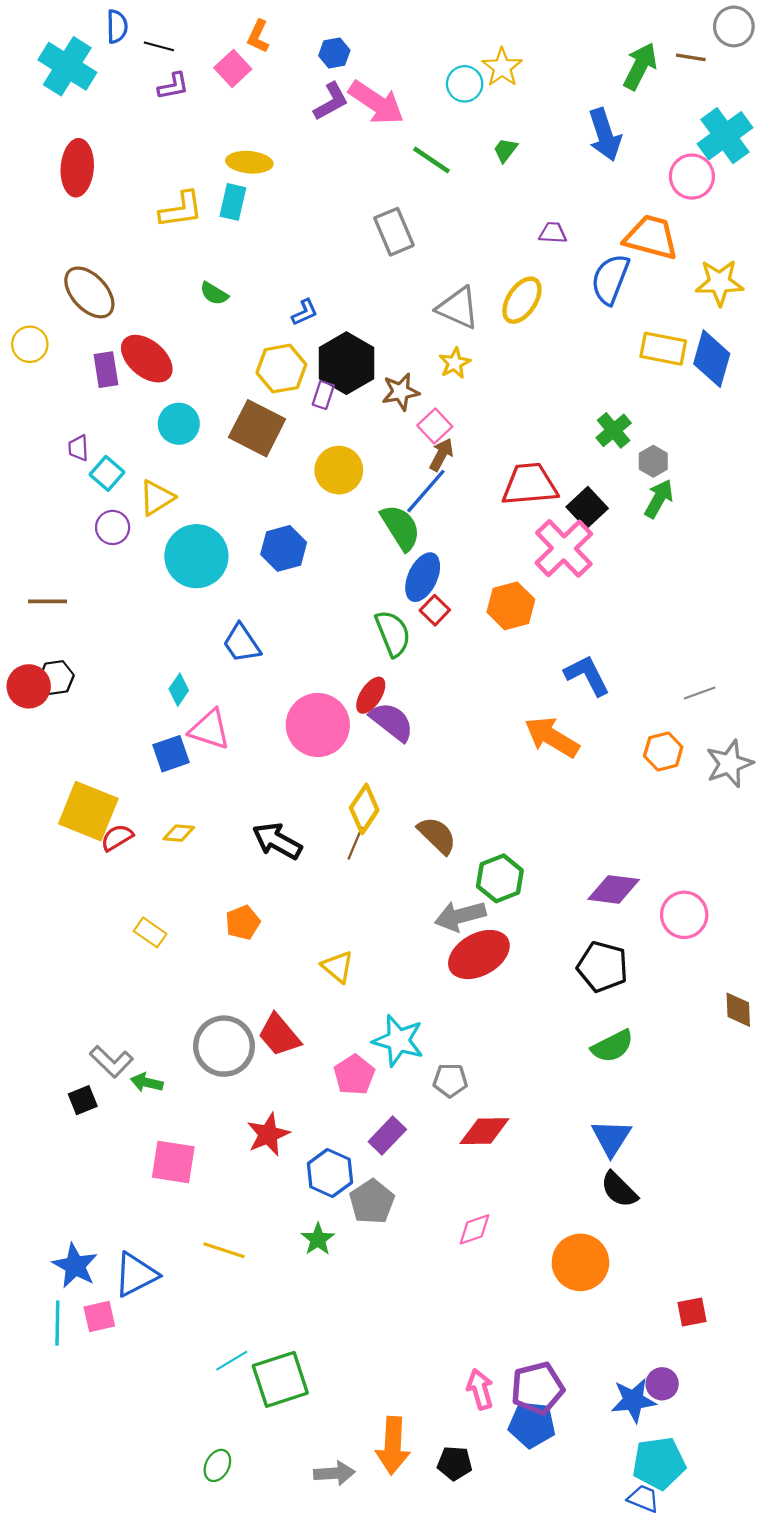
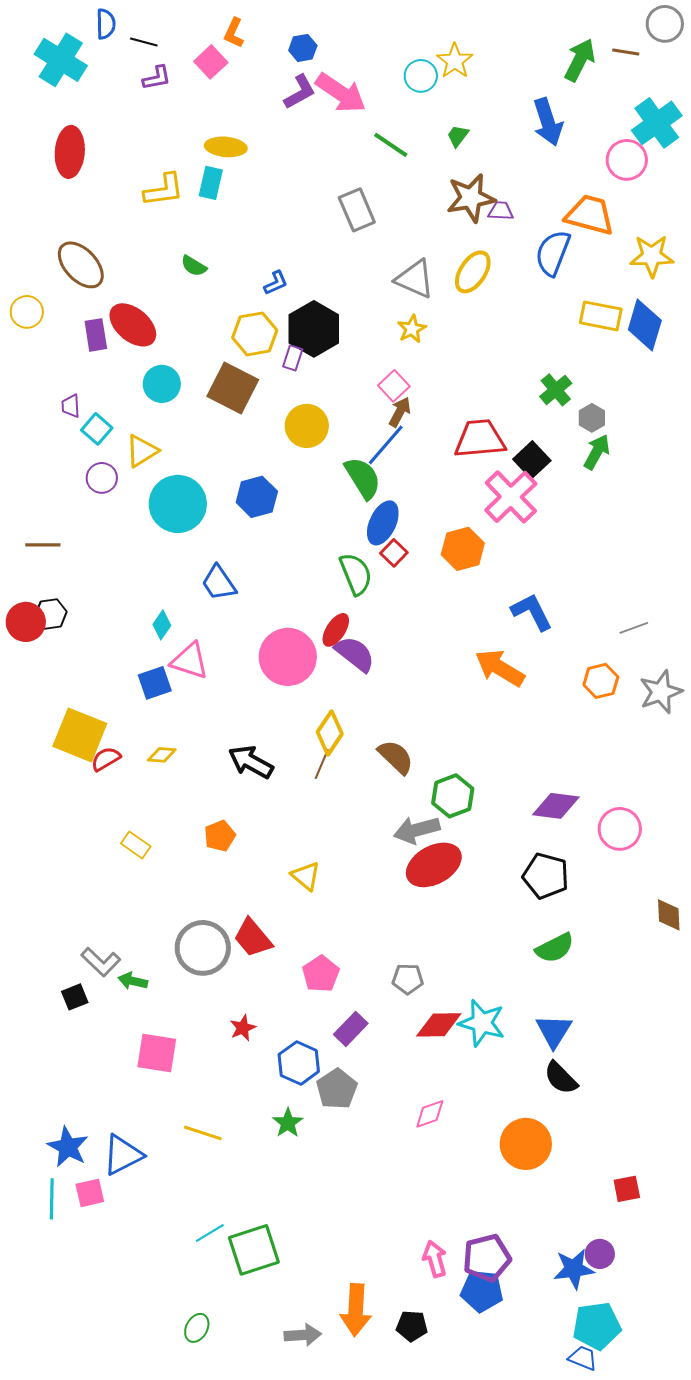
brown star: (401, 392) -> (471, 198), moved, size x1.4
cyan star: (398, 1041) -> (482, 1023), moved
red star: (268, 1134) -> (243, 1028), size x0.7

